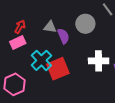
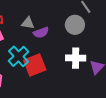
gray circle: (85, 24) -> (75, 25), moved
purple semicircle: (63, 36) -> (41, 32), turned 91

